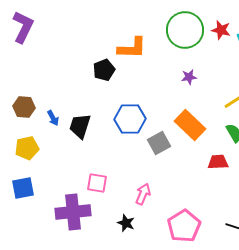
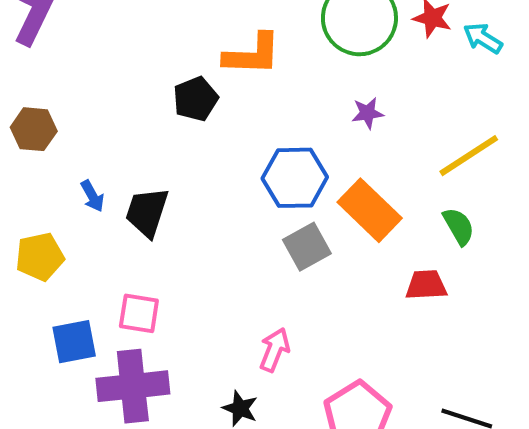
brown hexagon: (24, 107) -> (34, 129), moved
blue hexagon: (130, 119) -> (295, 178), moved
pink square: (97, 183) -> (139, 313), moved
blue square: (23, 188) -> (74, 342), moved

